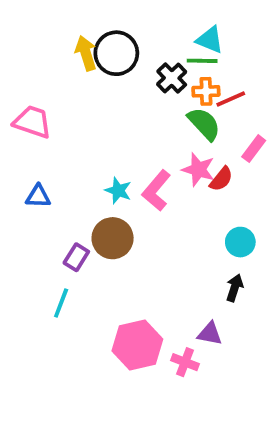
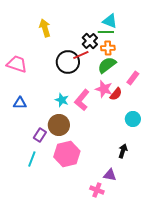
black circle: (116, 53) -> (68, 62), moved
red line: (231, 99) -> (81, 55), moved
green semicircle: (204, 124) -> (107, 65), turned -84
cyan circle: (240, 242) -> (133, 119), moved
pink hexagon: (137, 345) -> (67, 154), moved

